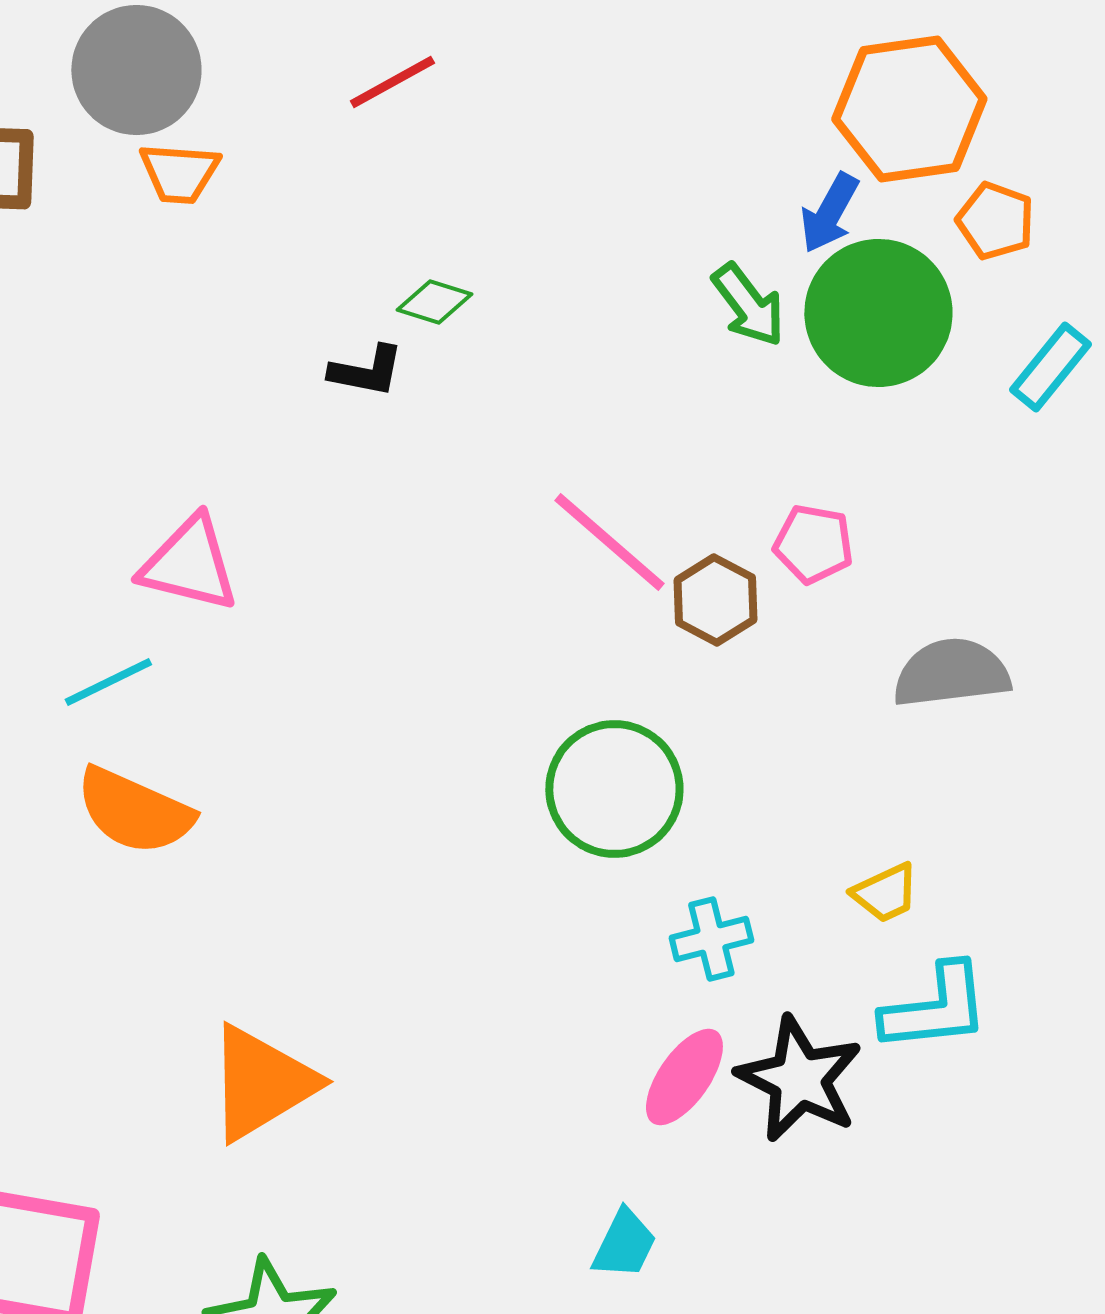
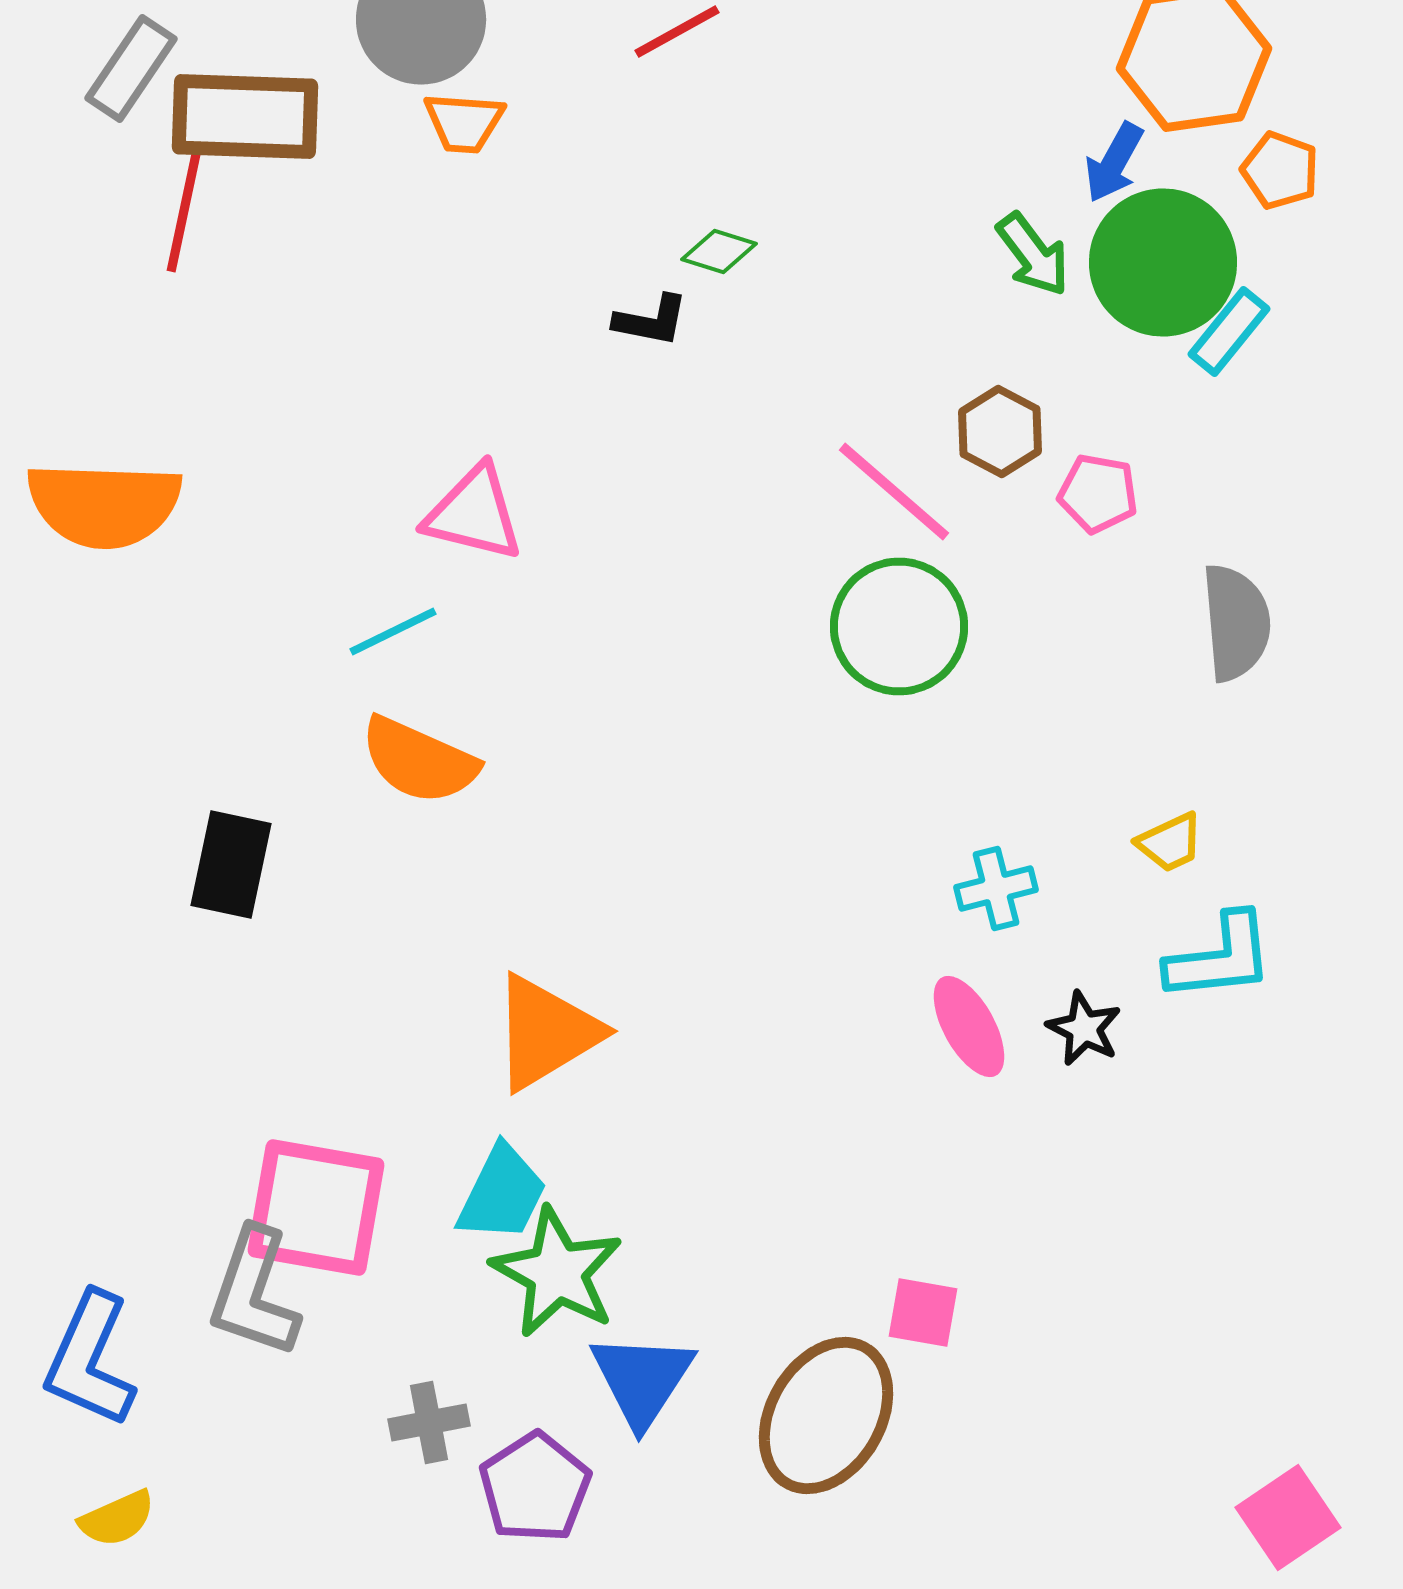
cyan rectangle: (1050, 367) -> (1229, 332), moved
brown hexagon: (715, 600) -> (1000, 432), moved
gray semicircle: (951, 673) -> (1236, 622), turned 92
green circle: (614, 789) -> (899, 626), moved
pink ellipse: (684, 1077) -> (969, 1026), turned -64
black star: (799, 1079) -> (1084, 1028), size x0.6
cyan trapezoid: (624, 1244) -> (502, 1194), moved, size x1.4

